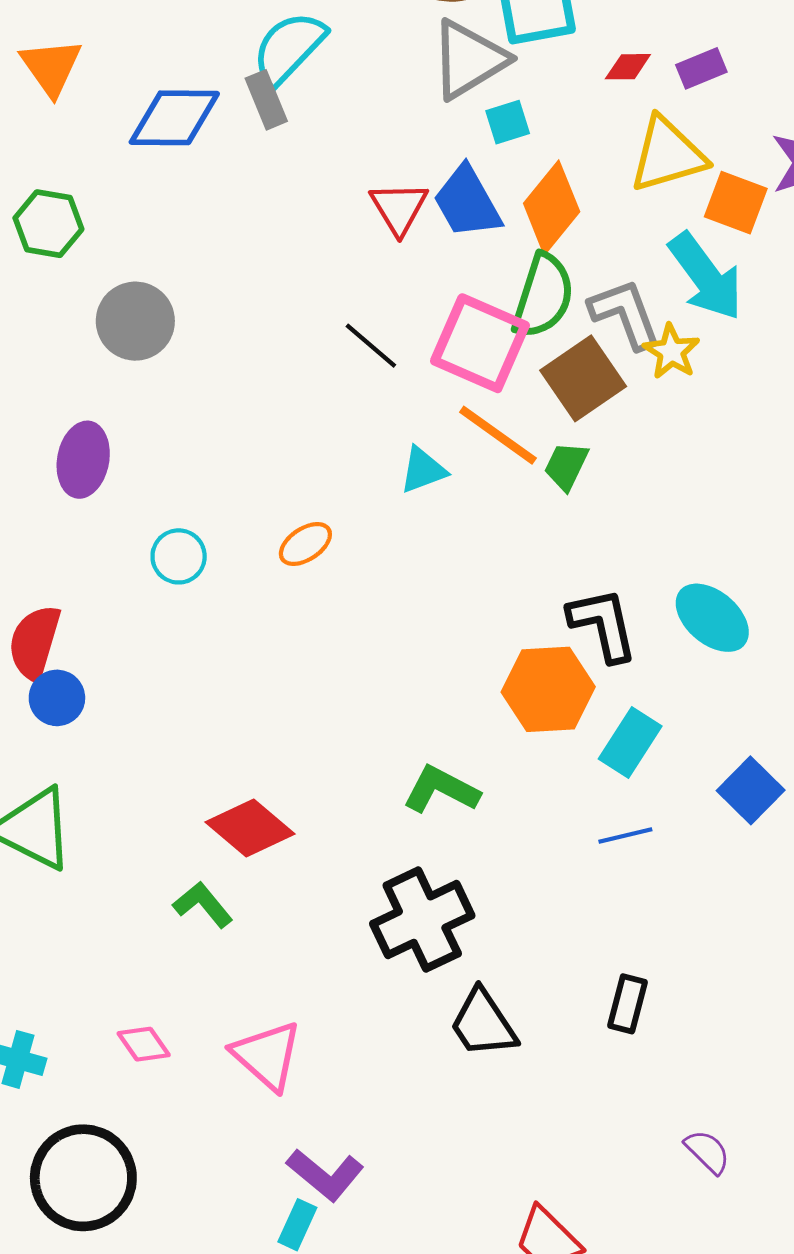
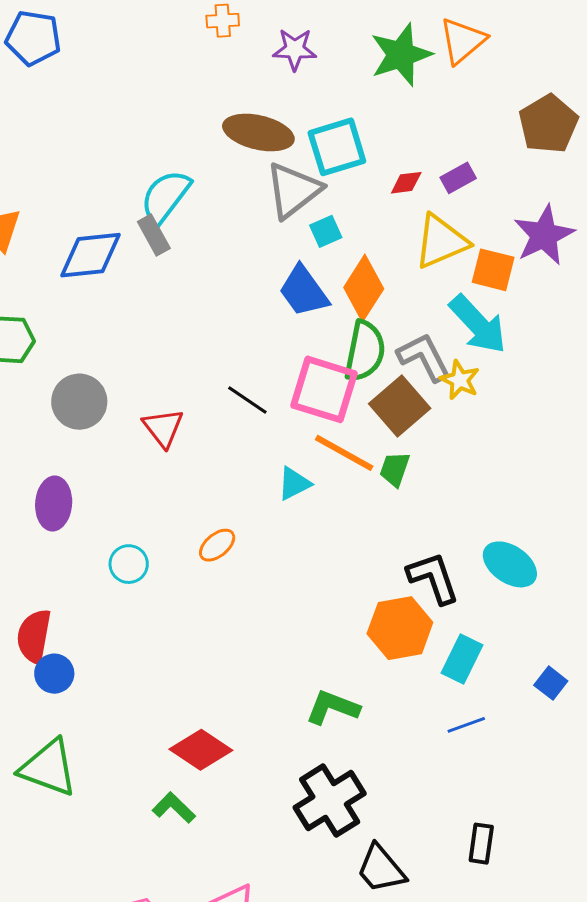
red triangle: (399, 208) -> (163, 428), moved
blue square: (751, 790) -> (551, 683), size x0.7

